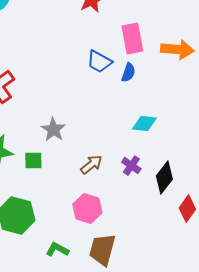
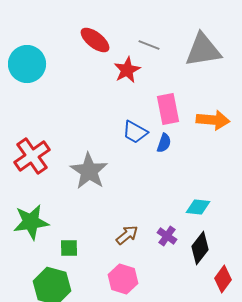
cyan diamond: (144, 124) -> (198, 207), moved
gray star: (53, 130) -> (89, 171), moved, size x1.5
green square: (33, 161) -> (69, 248), moved

